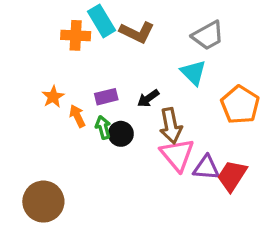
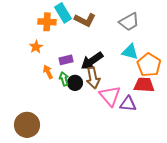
cyan triangle: (193, 73) -> (130, 52), moved, turned -30
orange star: (53, 97) -> (36, 47), moved
black arrow: (148, 98) -> (92, 61), size x1.6
brown arrow: (171, 126) -> (93, 78), moved
red trapezoid: (232, 176) -> (144, 85), moved, turned 60

